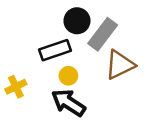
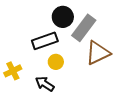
black arrow: (68, 103) -> (45, 84), moved, size x0.7

